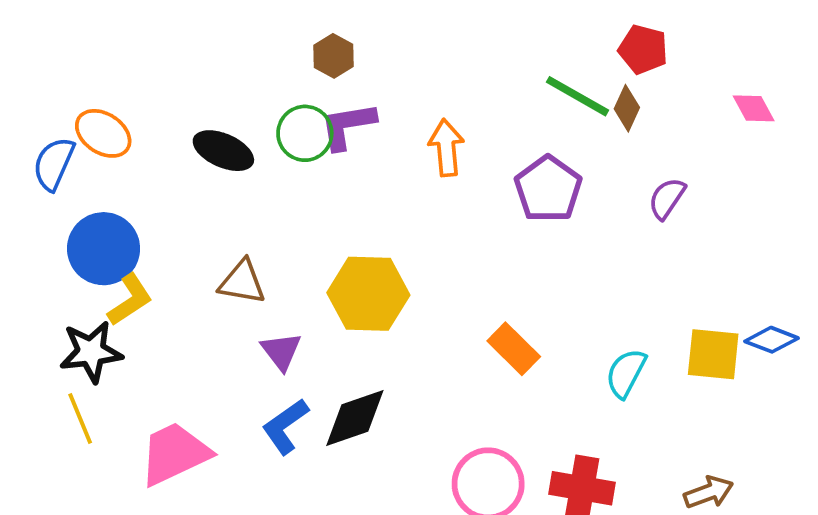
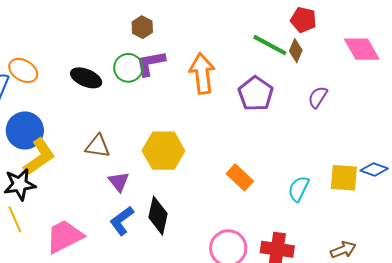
pink diamond: (754, 108) -> (362, 49), size x1.6
orange arrow: (446, 148) -> (202, 74), size x1.4
yellow L-shape: (130, 300) -> (39, 157), size x1.4
black diamond: (355, 418) -> (158, 216), turned -57

